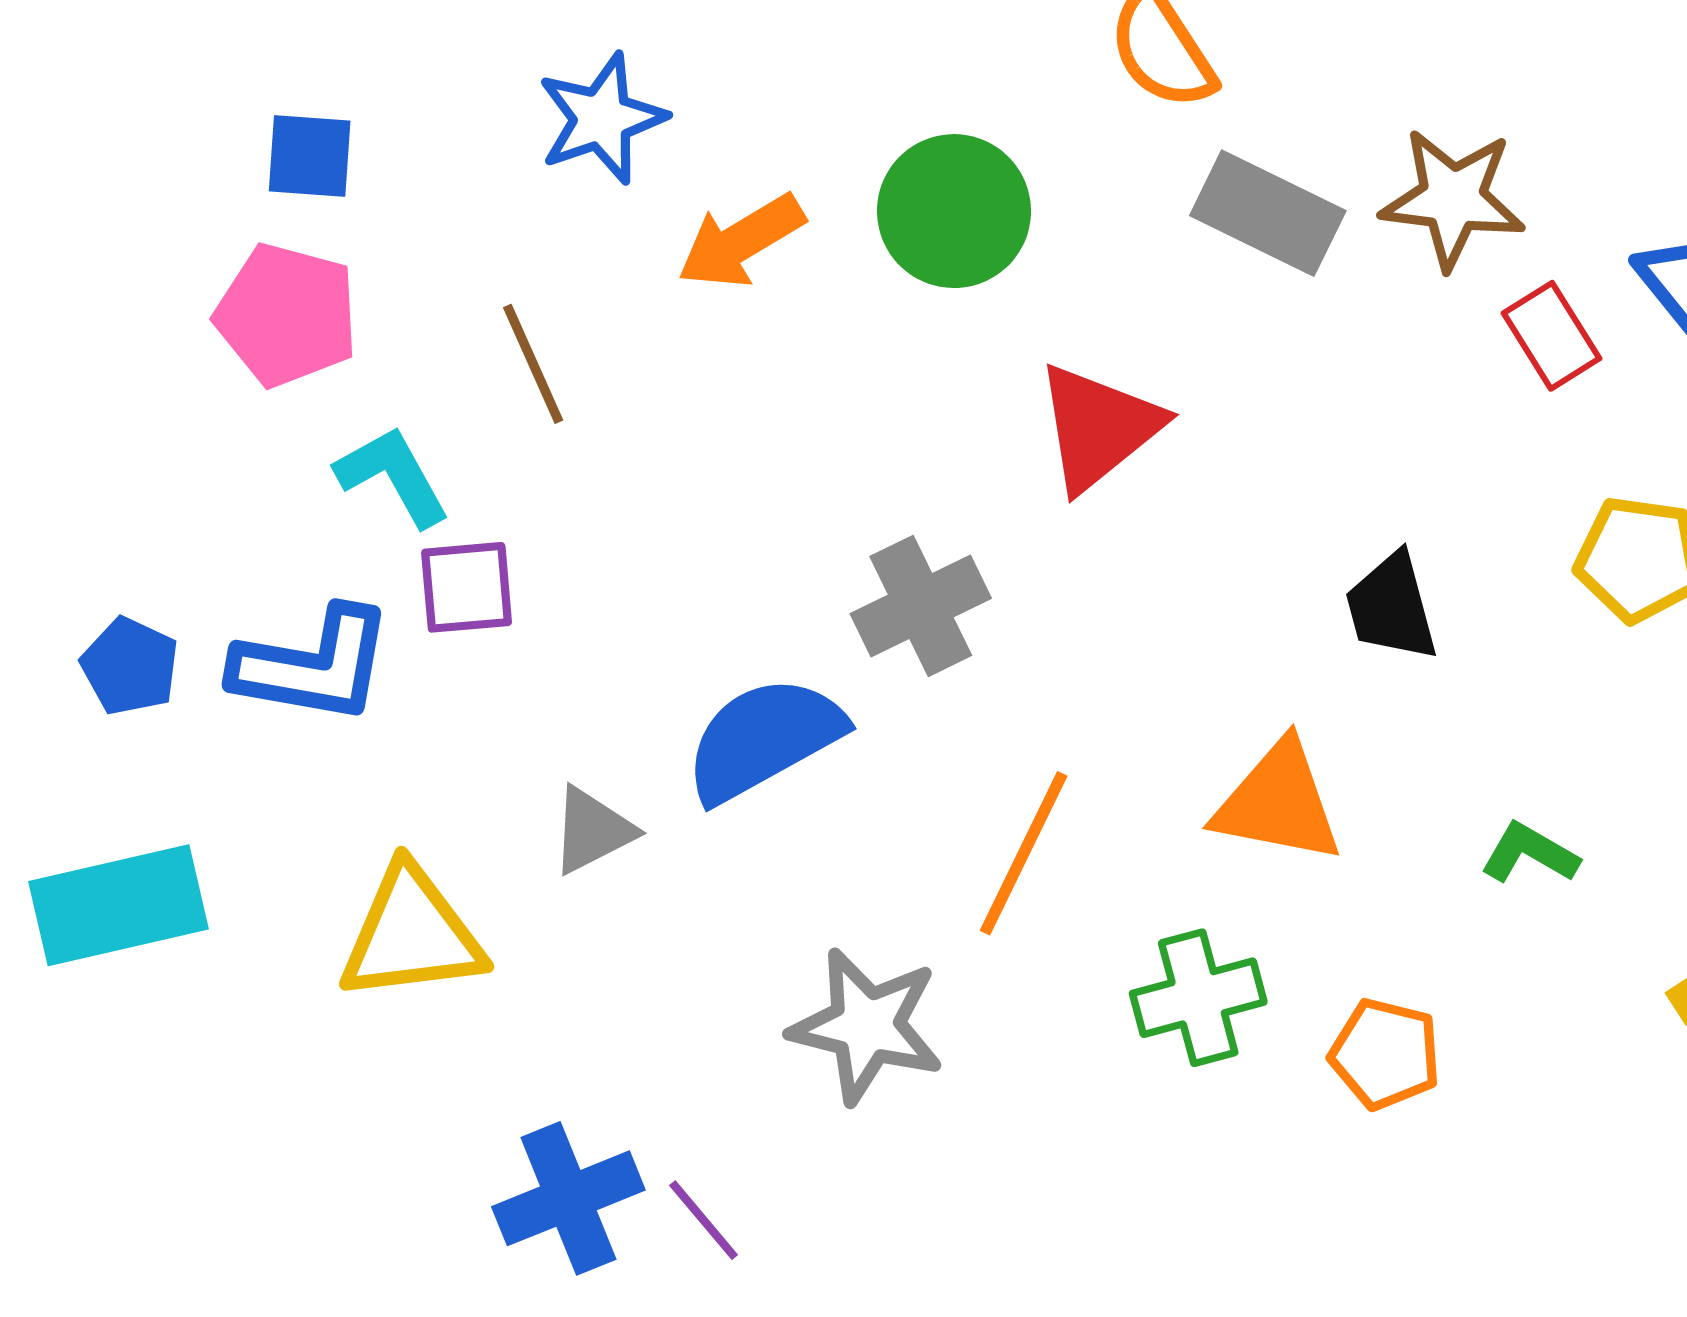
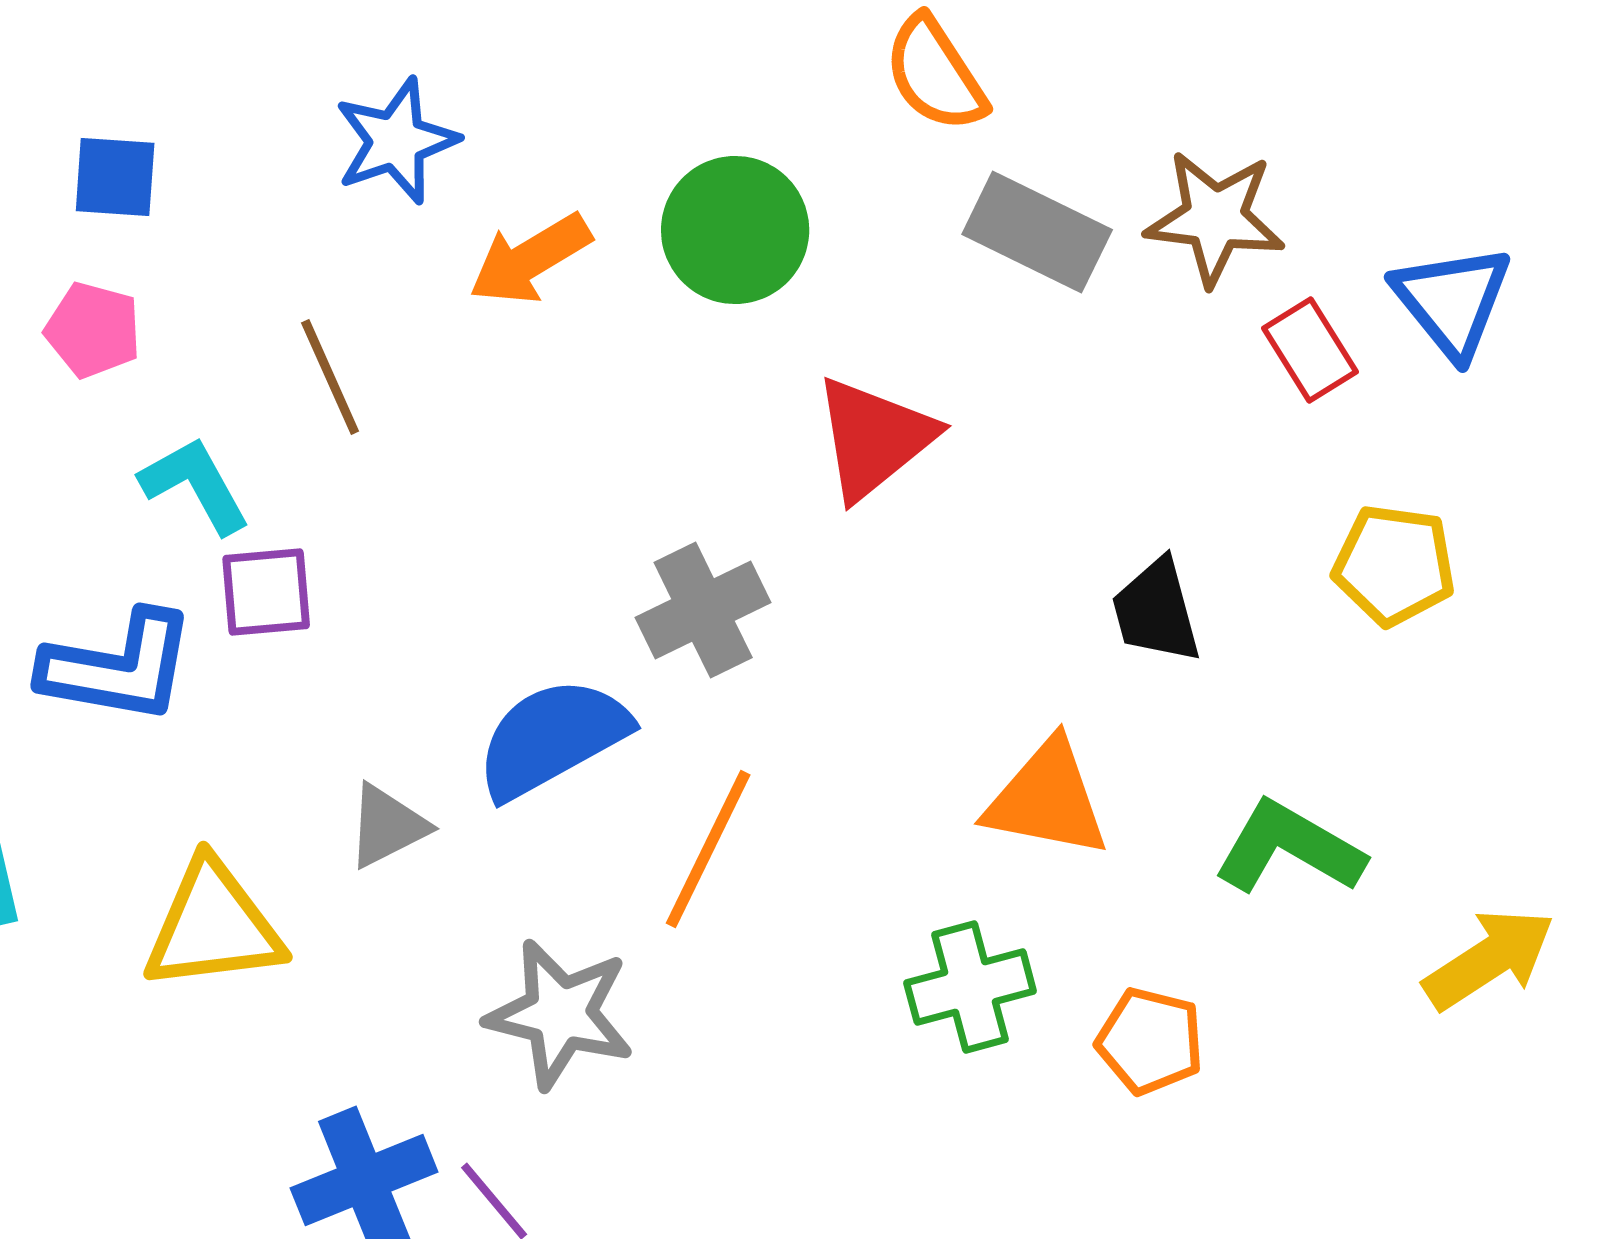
pink pentagon: (287, 315) -> (93, 330), size x0.7
orange line: (1024, 853) -> (708, 849), moved
green L-shape: (1530, 853) -> (1289, 848), size x1.6
gray star: (867, 1026) -> (560, 1014), moved

